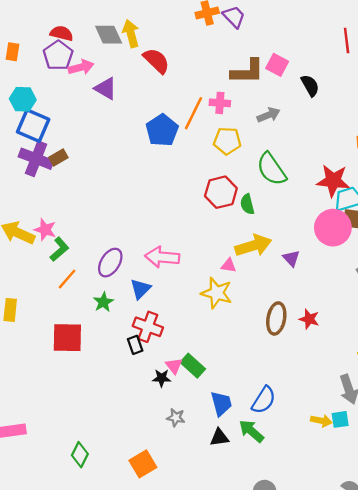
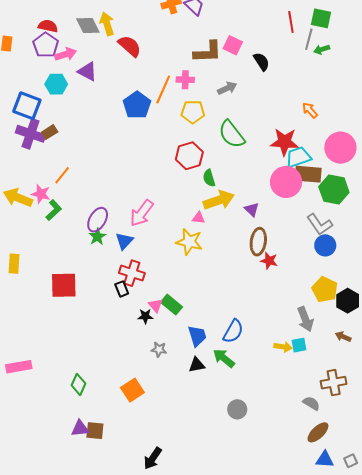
cyan hexagon: (23, 99) -> (56, 84), moved
green semicircle: (247, 204) -> (209, 178), moved
pink arrow: (162, 257) -> (142, 213), turned -56
orange line: (67, 279) -> (62, 175), moved
green star: (103, 302) -> (97, 237), moved
brown ellipse: (276, 318) -> (258, 242), moved

